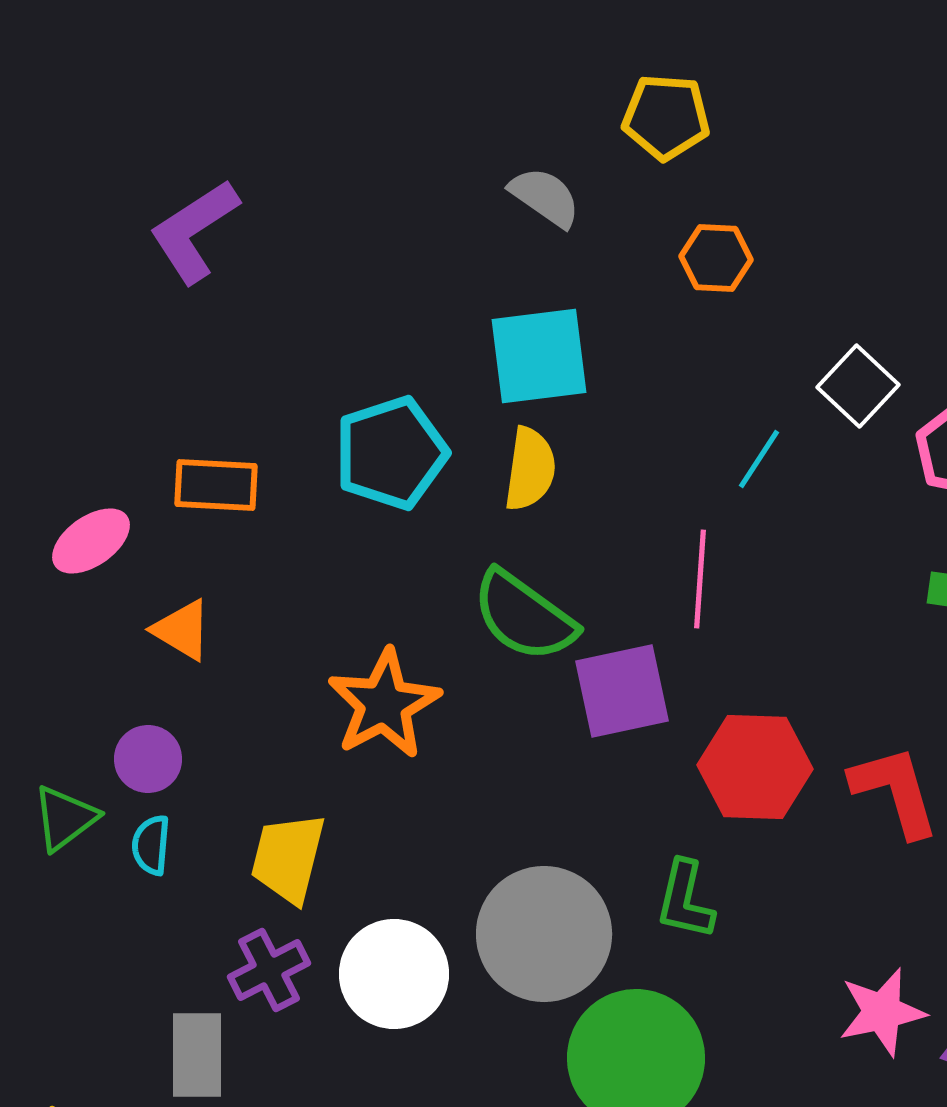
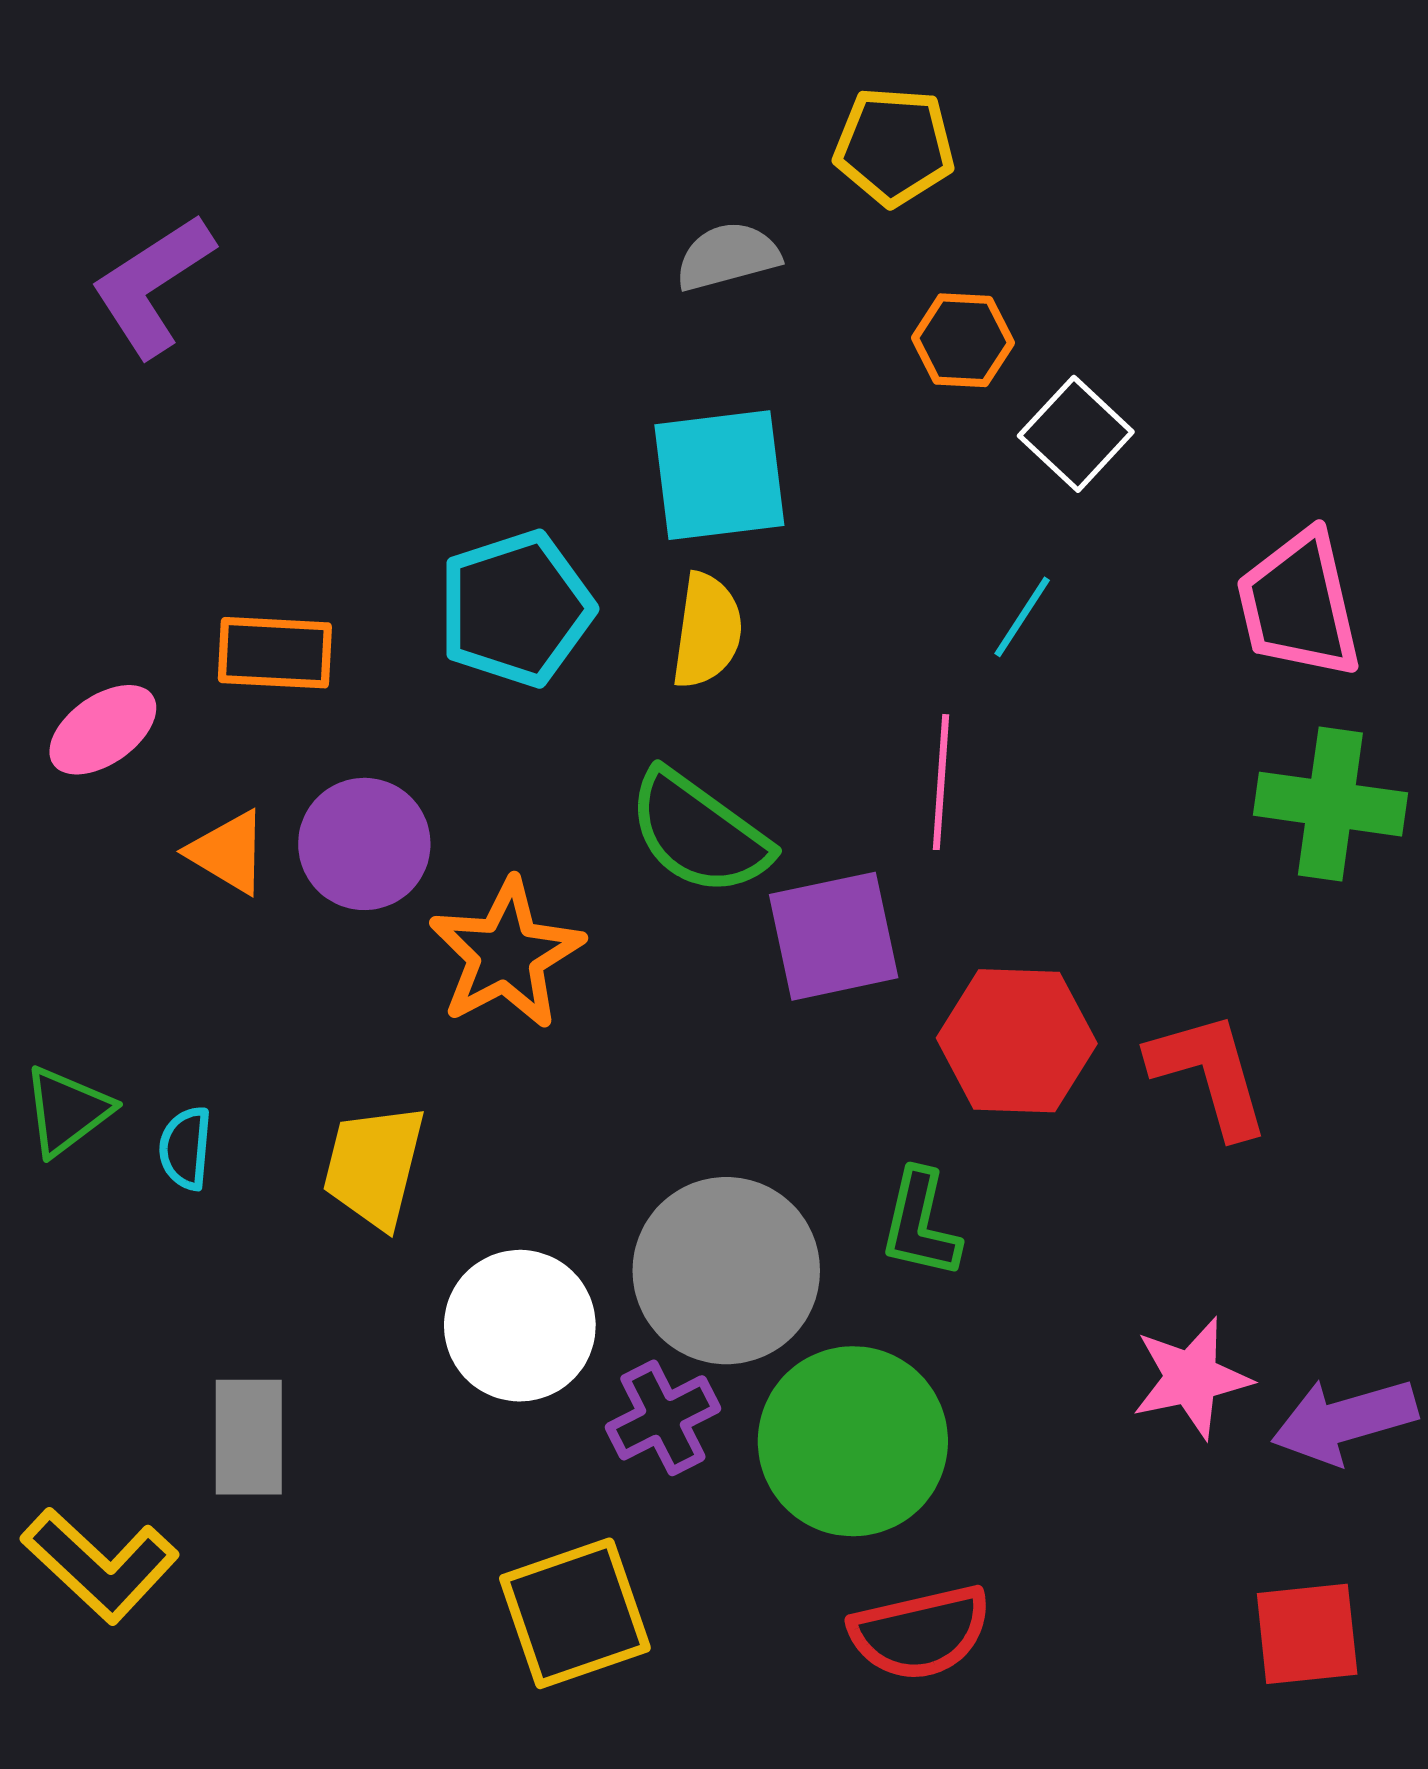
gray semicircle: (545, 197) -> (728, 256), turned -50
purple L-shape: (194, 231) -> (152, 285), moved
white square: (858, 386) -> (1076, 434), moved
purple circle: (148, 759) -> (364, 844), moved, size x1.4
purple cross: (269, 970) -> (663, 1418), moved

